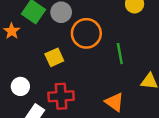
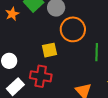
yellow square: (54, 57) -> (50, 50), moved

